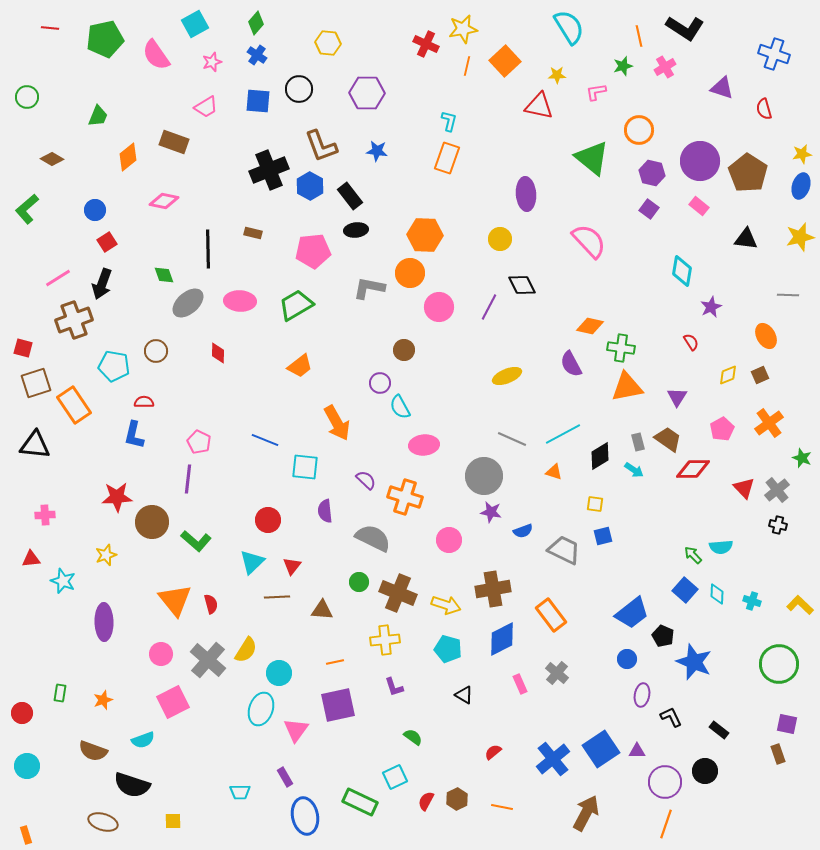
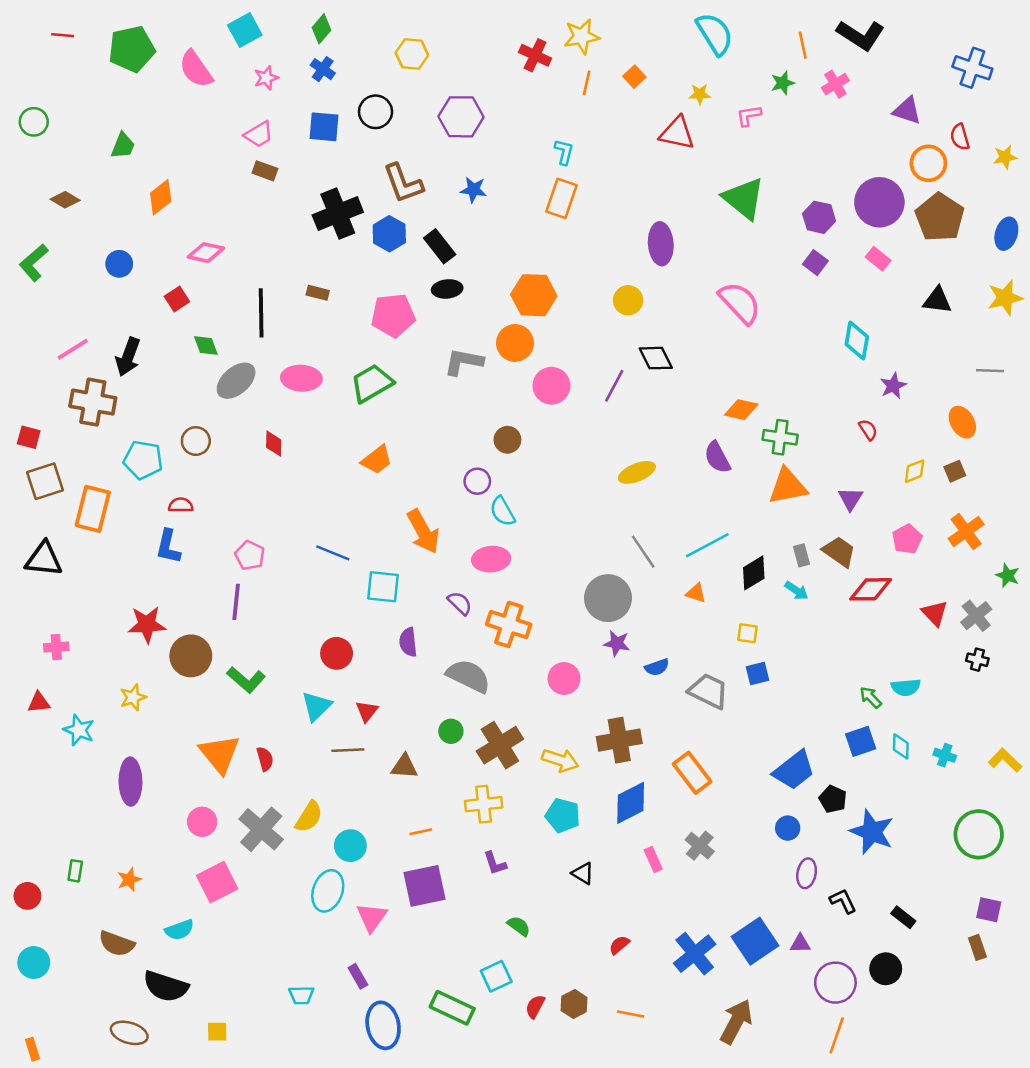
orange square: (505, 61) -> (634, 77), size x0.6
orange circle: (639, 130) -> (928, 163), moved
brown rectangle: (174, 142) -> (265, 171), moved, size x0.7
yellow star: (802, 154) -> (1005, 157), moved
red square: (107, 242) -> (177, 299), moved
brown cross: (74, 320) -> (93, 402), turned 30
orange rectangle: (74, 405) -> (93, 509), turned 48
gray line: (512, 439) -> (643, 552), turned 32
pink ellipse: (424, 445) -> (491, 559), moved
blue square: (685, 590) -> (861, 741), turned 30
brown cross: (398, 593) -> (500, 745), turned 36

